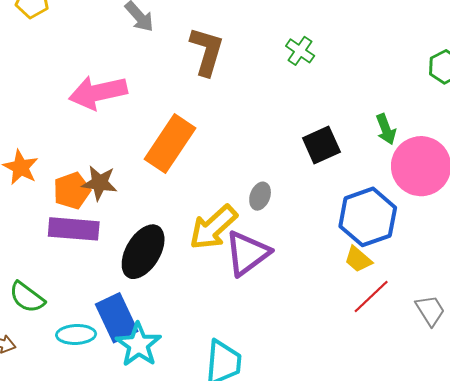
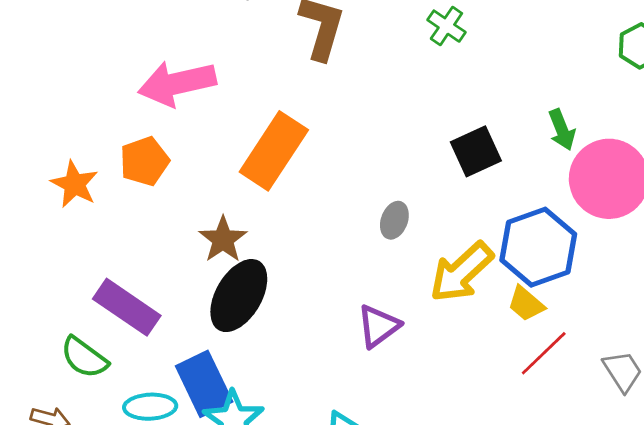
brown star: (100, 183) -> (223, 239), moved, turned 30
orange pentagon: (72, 191) -> (144, 161), moved
yellow arrow: (213, 227) -> (461, 272), moved
purple rectangle: (74, 229) -> (127, 307), moved, turned 30
purple triangle: (247, 253) -> (378, 326), moved, size x0.7

